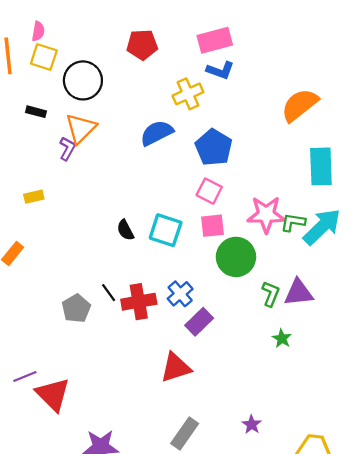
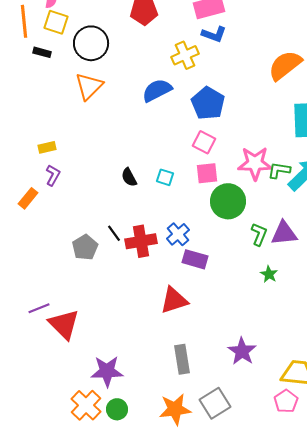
black rectangle: (36, 112) -> (42, 52), moved
purple L-shape: (67, 149) -> (53, 175), moved
cyan square: (166, 230) -> (165, 177), size x0.6
purple rectangle: (199, 322) -> (195, 259), turned 60
purple star: (252, 425) -> (242, 351), size x1.6
gray rectangle: (185, 433) -> (182, 359), turned -44

